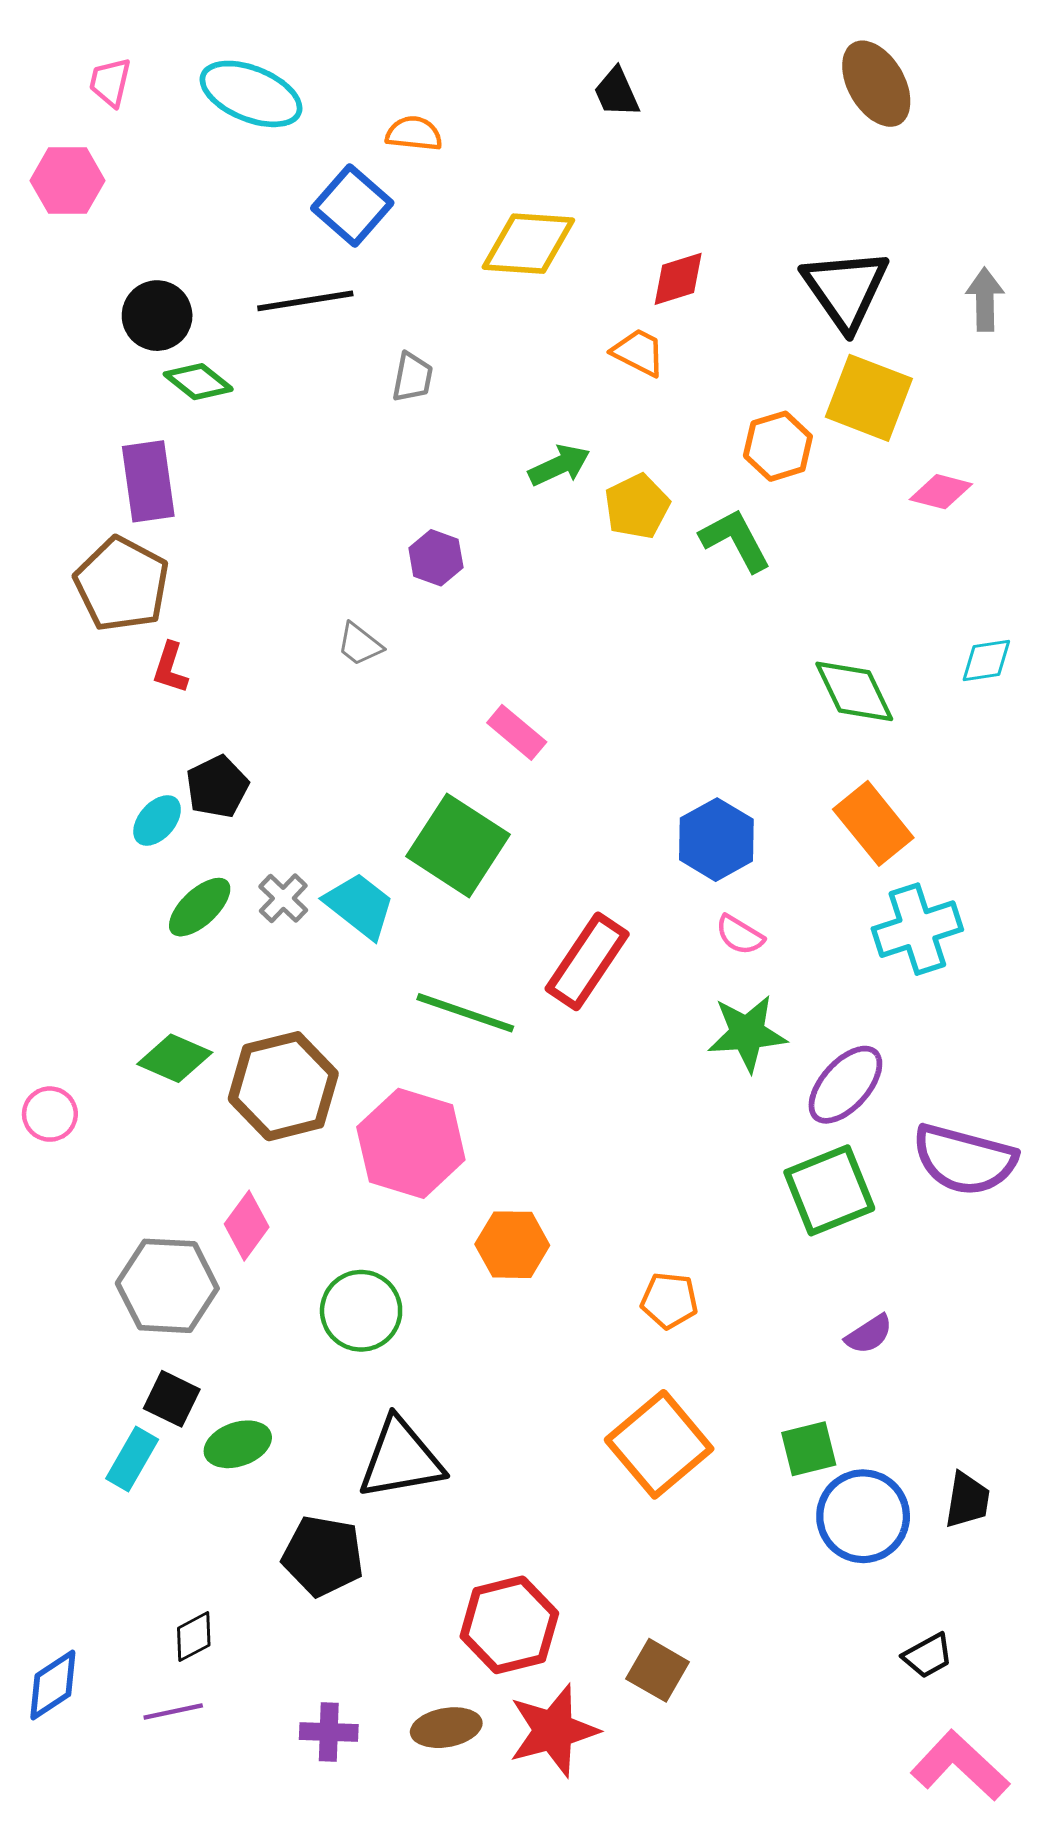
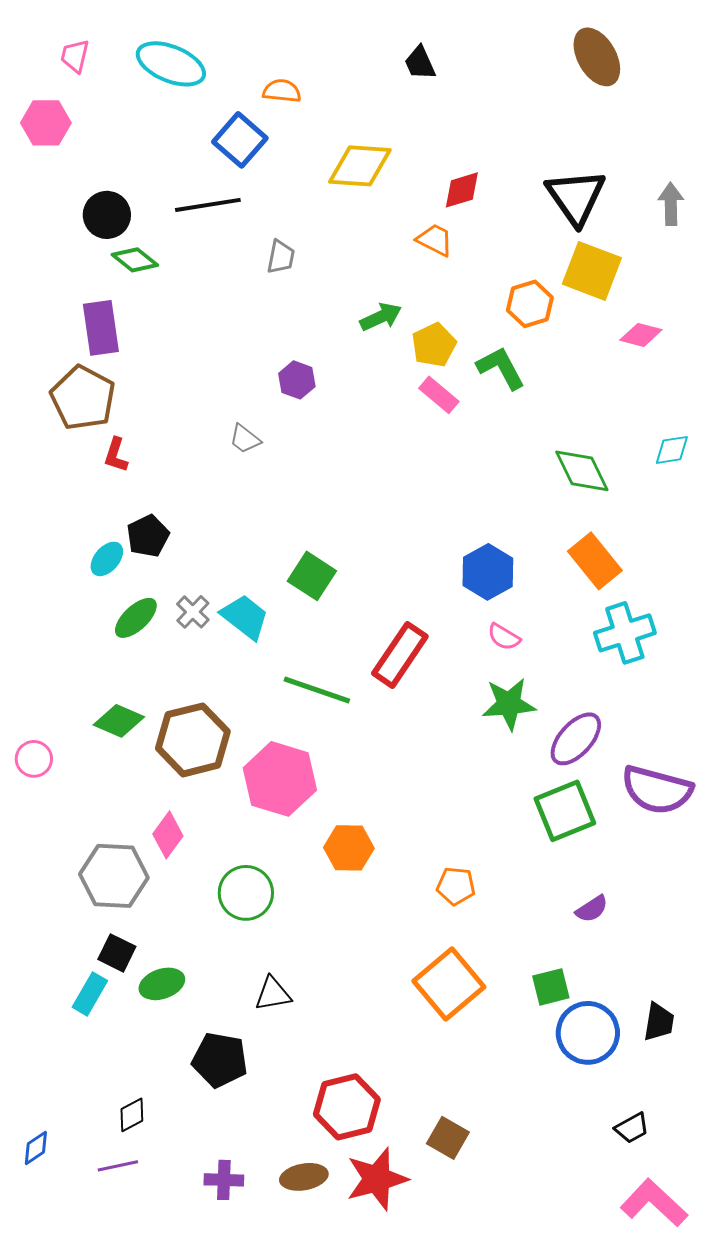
pink rectangle: (517, 732) -> (439, 395), moved
green square: (458, 845) -> (312, 576), size x0.7
black triangle: (401, 1459) -> (273, 994), size x0.6
blue diamond: (53, 1685) -> (36, 1148), size x0.7

